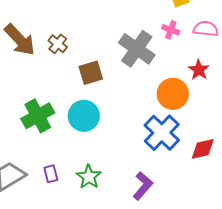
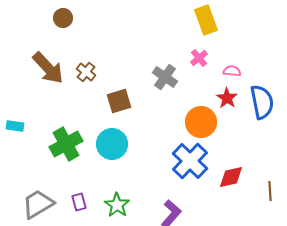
pink semicircle: (206, 29) -> (232, 71), moved, size x0.7
pink cross: (171, 30) -> (199, 58), turned 30
gray cross: (137, 49) -> (165, 77), size x0.7

